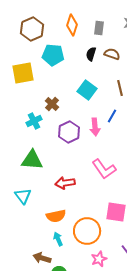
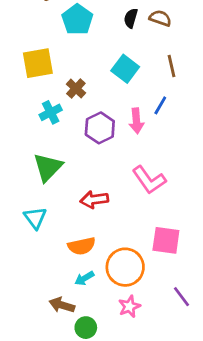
cyan pentagon: (53, 55) -> (77, 20), turned 30
yellow square: (23, 73) -> (38, 63), moved
green triangle: (32, 160) -> (48, 167), turned -50
cyan arrow: (58, 239) -> (84, 278), turned -96
pink star: (99, 259) -> (129, 306), moved

